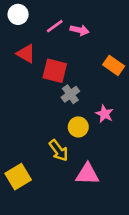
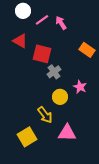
white circle: (18, 14) -> (23, 11), moved
pink arrow: (80, 30) -> (61, 23), turned -136
yellow square: (18, 177) -> (27, 137), moved

